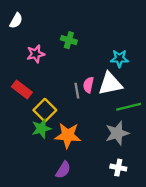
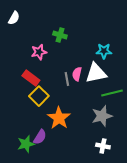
pink star: (36, 54) -> (39, 52), moved
red rectangle: (22, 89) -> (31, 78), moved
green star: (41, 129) -> (26, 144), moved
orange star: (68, 135) -> (59, 118), turned 30
purple semicircle: (63, 170) -> (40, 137), moved

